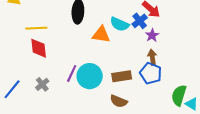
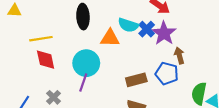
blue cross: (140, 21) -> (147, 29), moved
purple star: (152, 35) -> (164, 33), size x1.6
brown arrow: (152, 57) -> (179, 56), moved
cyan circle: (90, 76) -> (86, 63), moved

